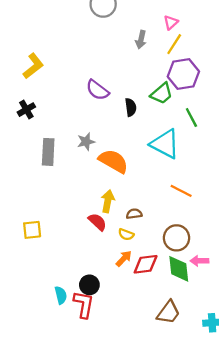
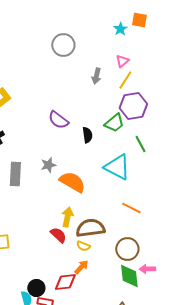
brown semicircle: (134, 214) -> (90, 228), size x2.0
red diamond: (146, 264) -> (65, 282), moved
black circle: (89, 285) -> (36, 288), moved

